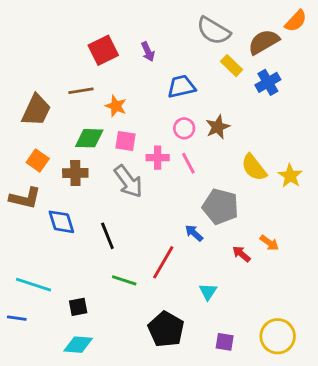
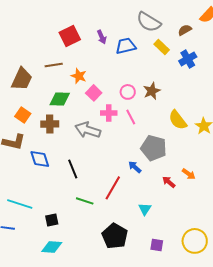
brown semicircle: (264, 42) -> (185, 30), size x0.6
blue trapezoid: (181, 87) -> (126, 46), moved
pink square: (126, 141) -> (94, 93), moved, turned 35
gray arrow: (128, 181) -> (88, 130), turned 145

